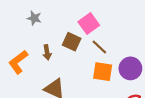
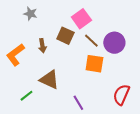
purple circle: (130, 68) -> (114, 43), moved

